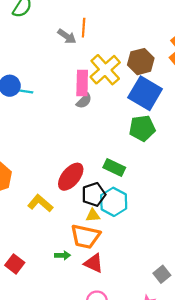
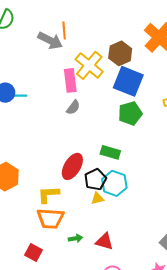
gray arrow: (67, 36) -> (50, 40), size x1.4
gray semicircle: (84, 101) -> (73, 107), moved
yellow L-shape: (40, 203) -> (48, 194), turned -35
orange trapezoid: (85, 236) -> (50, 218), moved

